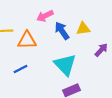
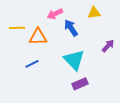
yellow triangle: (83, 29) -> (94, 13), moved

